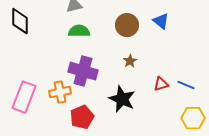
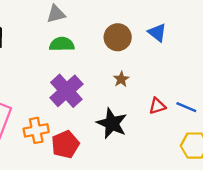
purple cross: (83, 71) -> (66, 91), turned 32
orange cross: (60, 92) -> (36, 130), moved

